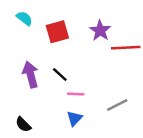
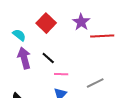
cyan semicircle: (24, 18) -> (19, 35), moved
red square: (57, 32) -> (46, 23), turned -30

